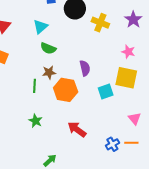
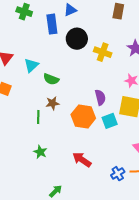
cyan triangle: (40, 27) -> (31, 65), moved
purple semicircle: (85, 68) -> (100, 97), moved
orange hexagon: (66, 90) -> (83, 116), moved

